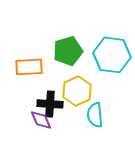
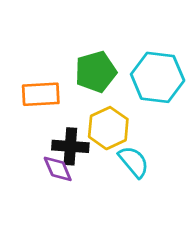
cyan semicircle: (95, 115) -> (134, 162), turned 145

